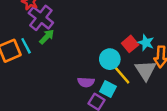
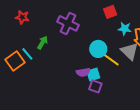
purple cross: (41, 18) -> (68, 23), moved
red square: (130, 44) -> (110, 12), moved, turned 32
cyan square: (108, 89) -> (93, 74), moved, turned -32

